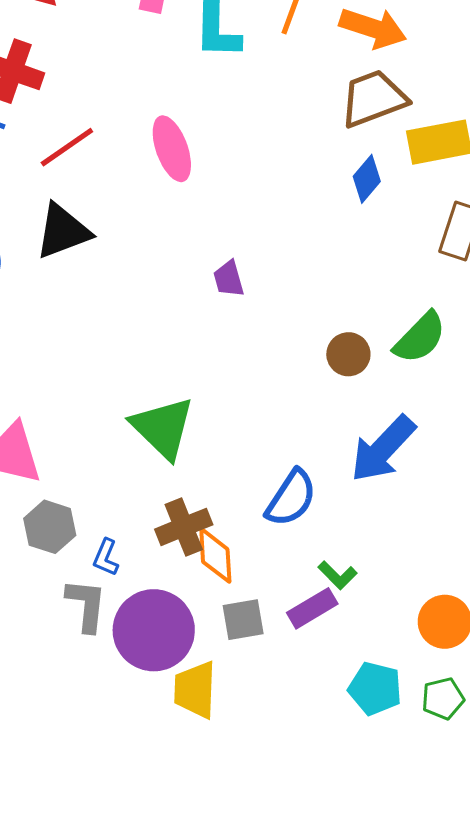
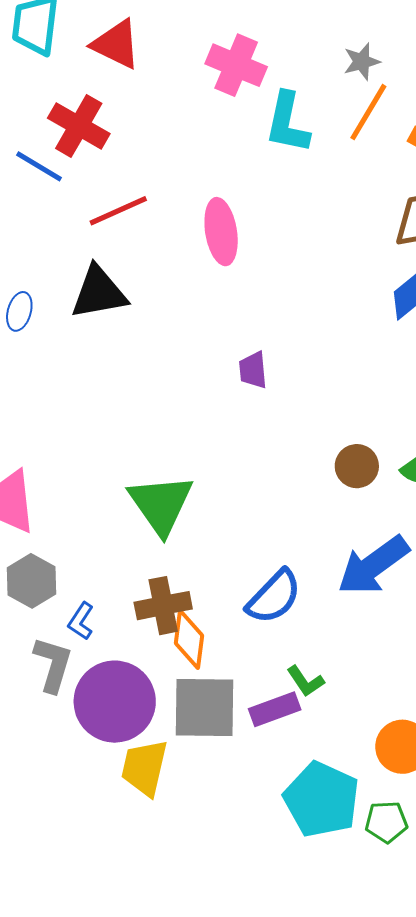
gray square: (243, 620) -> (204, 708), size x1.6
cyan pentagon: (375, 688) -> (322, 800), size x1.4

